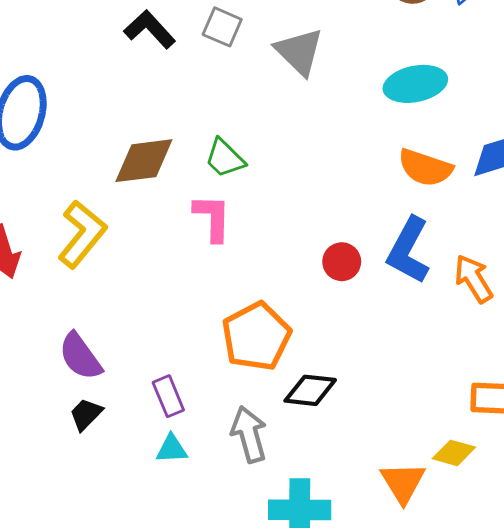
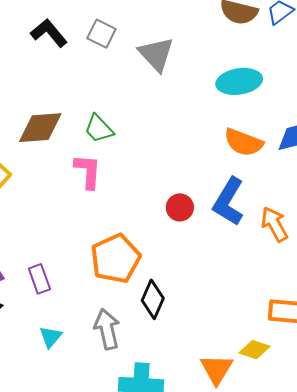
black diamond: (310, 390) -> (153, 299), turned -75
purple rectangle: (168, 396) -> (39, 279), moved
cyan triangle: (172, 449) -> (50, 337), turned -50

